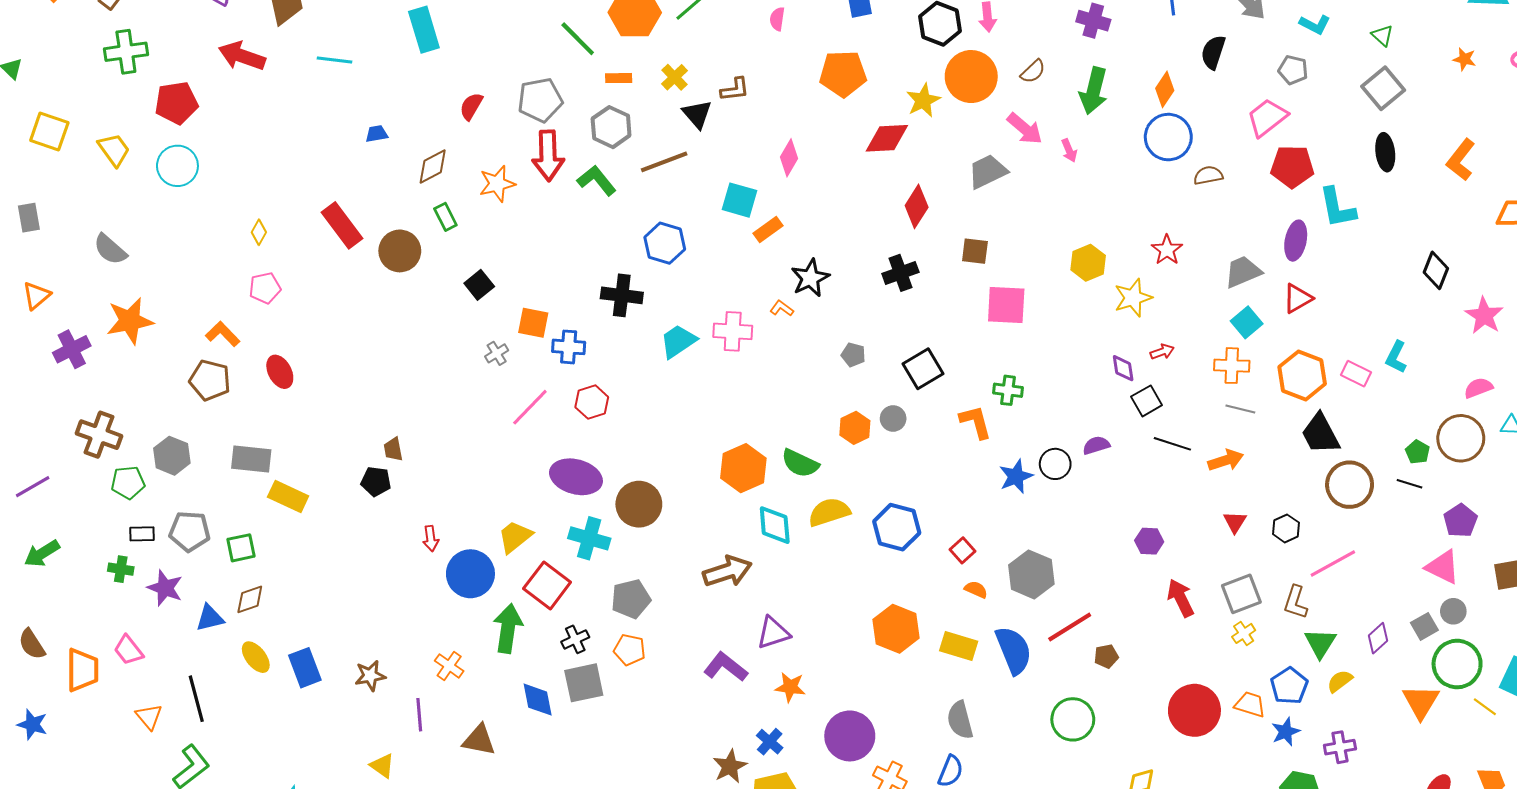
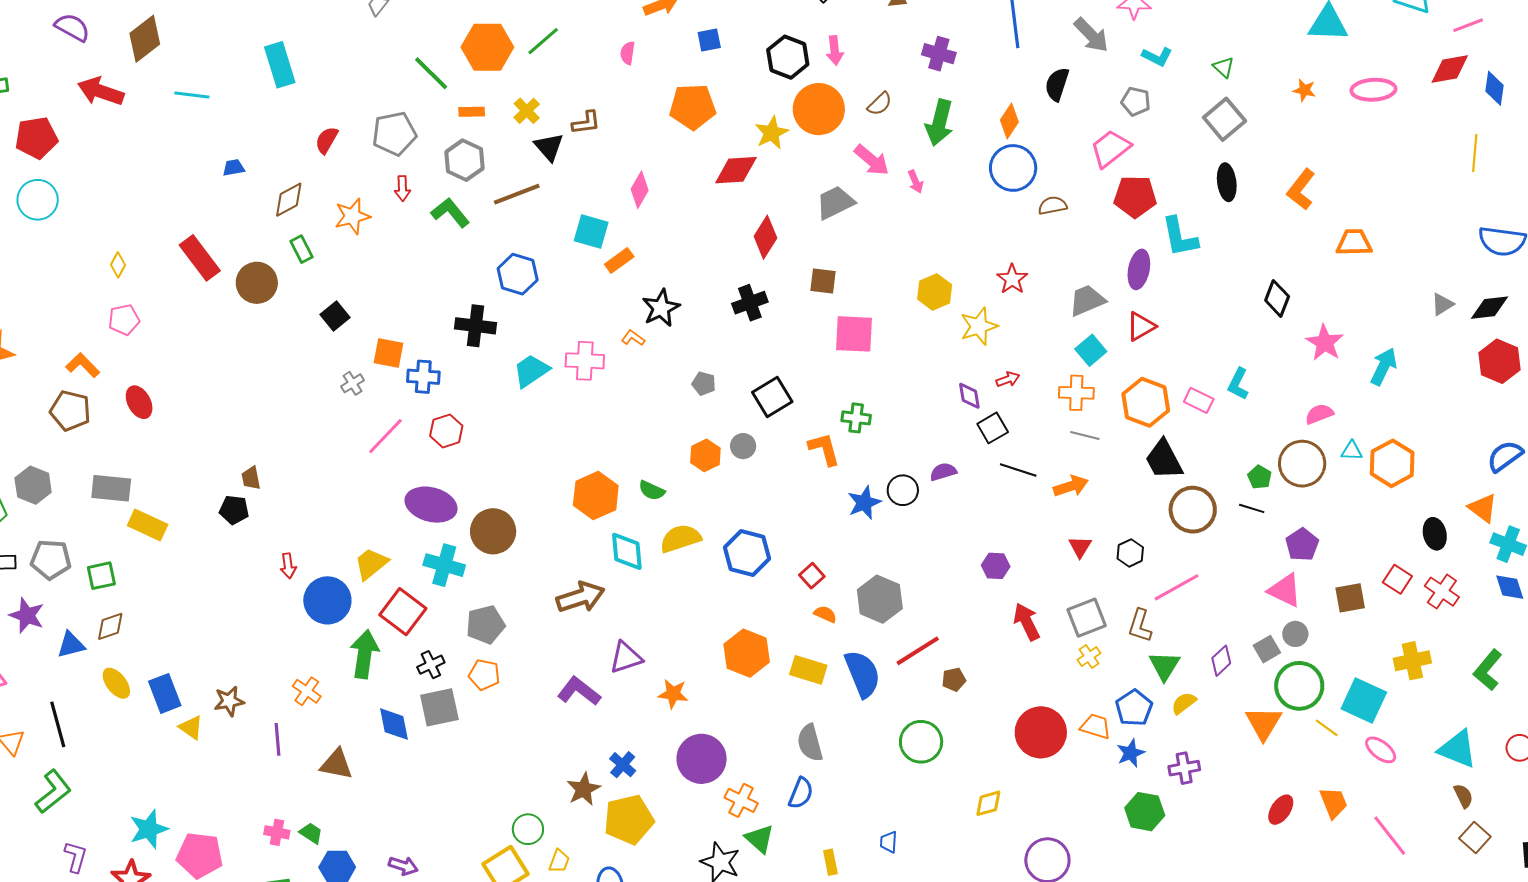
red arrow: (548, 156) -> (402, 188), size x0.5
green semicircle: (800, 463) -> (652, 490), size x0.7
orange star: (790, 687) -> (673, 694), moved
yellow triangle: (382, 766) -> (191, 727), moved

